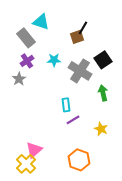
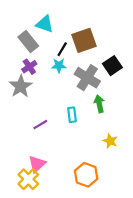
black line: (83, 28) -> (62, 49), moved
brown square: (77, 37) -> (84, 40), size x1.6
gray star: (19, 79) -> (21, 86), size x1.5
green arrow: (103, 93) -> (99, 104), moved
purple line: (73, 120) -> (40, 125), moved

